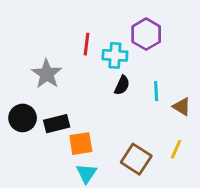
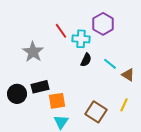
red line: (87, 44) -> (61, 31), turned -42
cyan line: (156, 91) -> (110, 64), turned -48
black circle: (23, 118) -> (17, 94), moved

